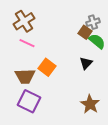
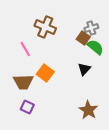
brown cross: (24, 21) -> (45, 27), moved, turned -35
pink line: (27, 43) -> (25, 49), turned 35
purple square: (29, 101) -> (27, 107), size x0.6

